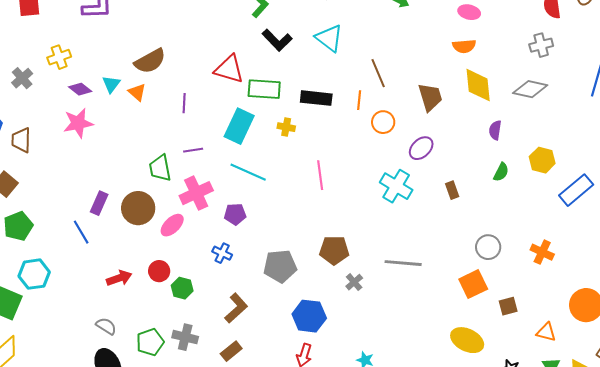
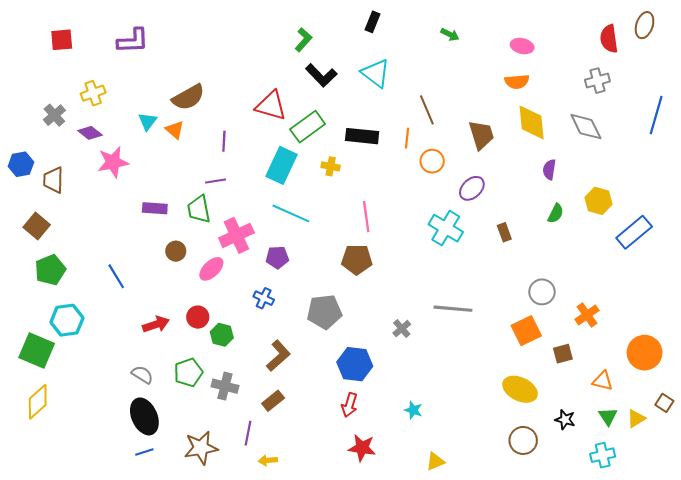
purple diamond: (80, 89) -> (90, 133), moved
green rectangle: (264, 89) -> (308, 127), turned -40
gray diamond: (530, 89) -> (586, 127), turned 52
purple line: (193, 150) -> (216, 181), moved
purple rectangle: (99, 203) -> (155, 208), moved, turned 70
brown circle: (138, 208) -> (176, 251), size x0.6
brown pentagon: (334, 250) -> (357, 259), moved
orange cross: (542, 252) -> (587, 315), moved, turned 30
green pentagon: (150, 342) -> (188, 372), moved

